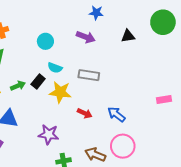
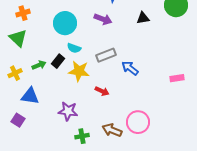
cyan circle: (45, 41) -> (65, 23), size x1.5
gray rectangle: (89, 75) -> (106, 55), turned -30
blue arrow: (116, 114) -> (130, 68), moved

